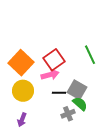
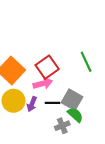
purple arrow: (22, 120) -> (32, 104), moved

